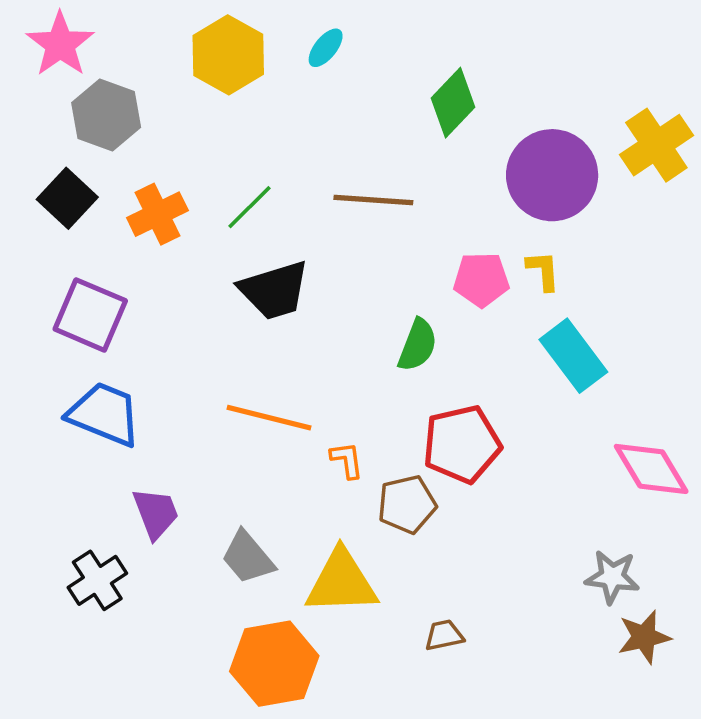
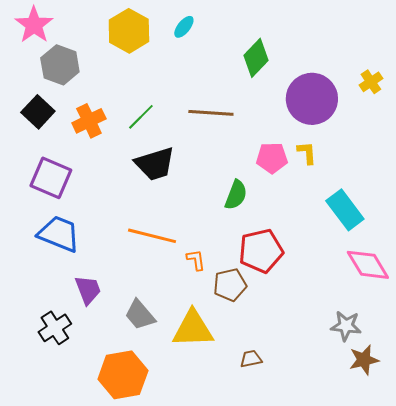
yellow cross: (656, 145) -> (371, 82), size x0.6
cyan rectangle: (573, 356) -> (345, 210), moved
orange hexagon: (274, 664) -> (123, 375), moved

